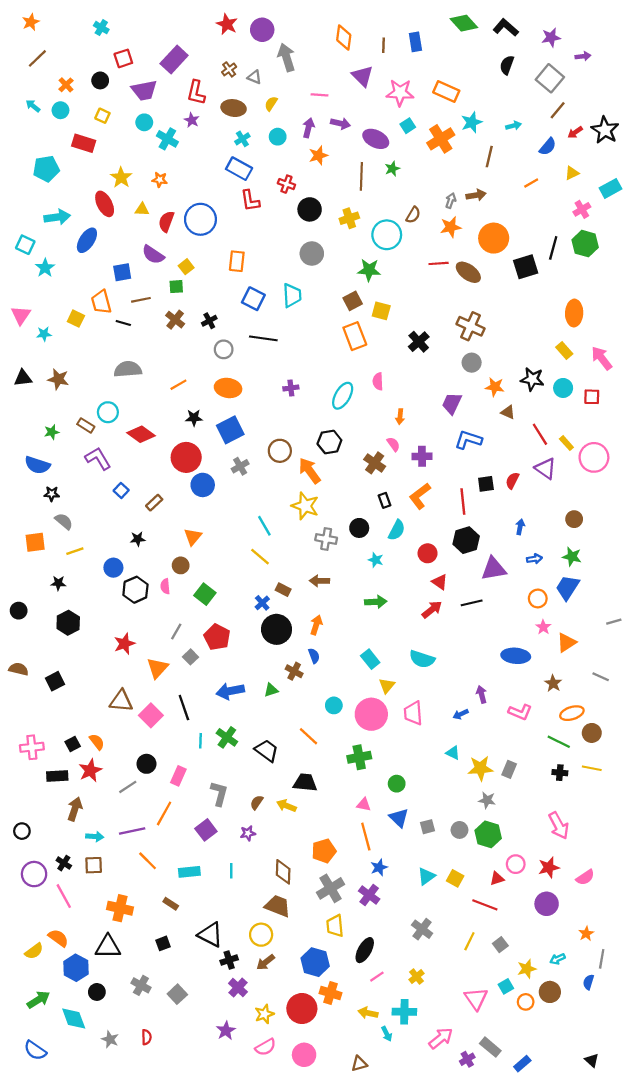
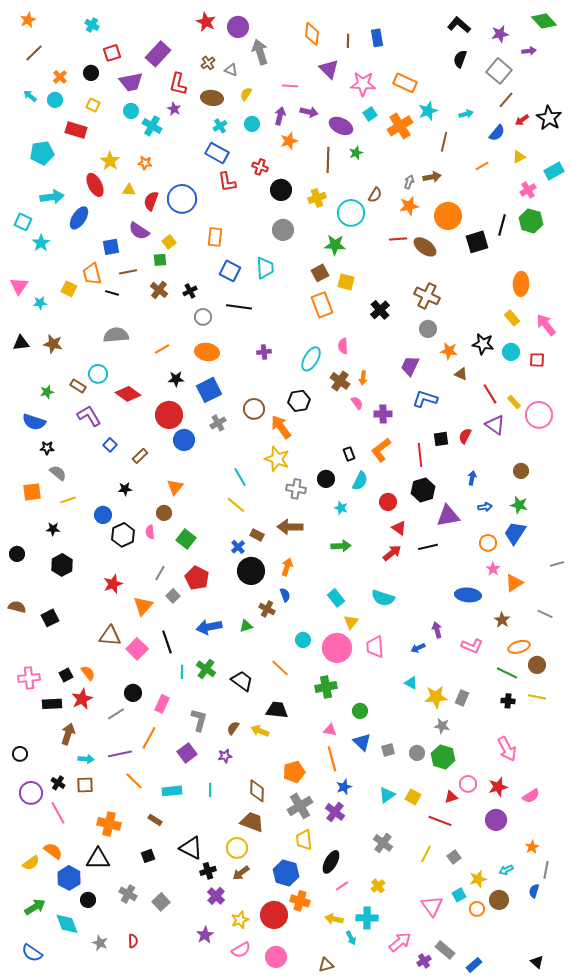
green diamond: (464, 23) -> (544, 21), moved
brown cross: (375, 463) -> (340, 381), moved
brown arrow: (320, 581) -> (290, 527), size x1.4

